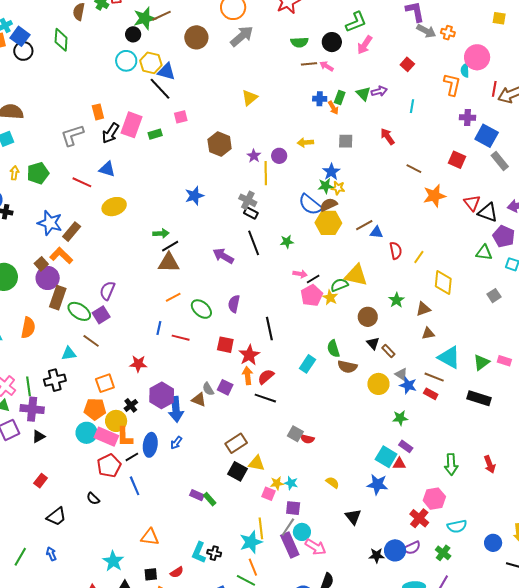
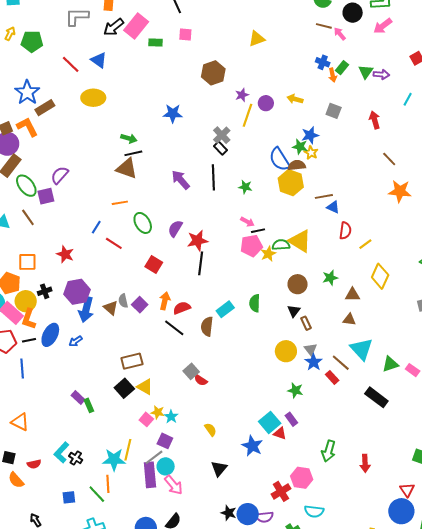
red star: (249, 355) -> (197, 241), moved
brown semicircle: (347, 367) -> (207, 326), moved, turned 66

